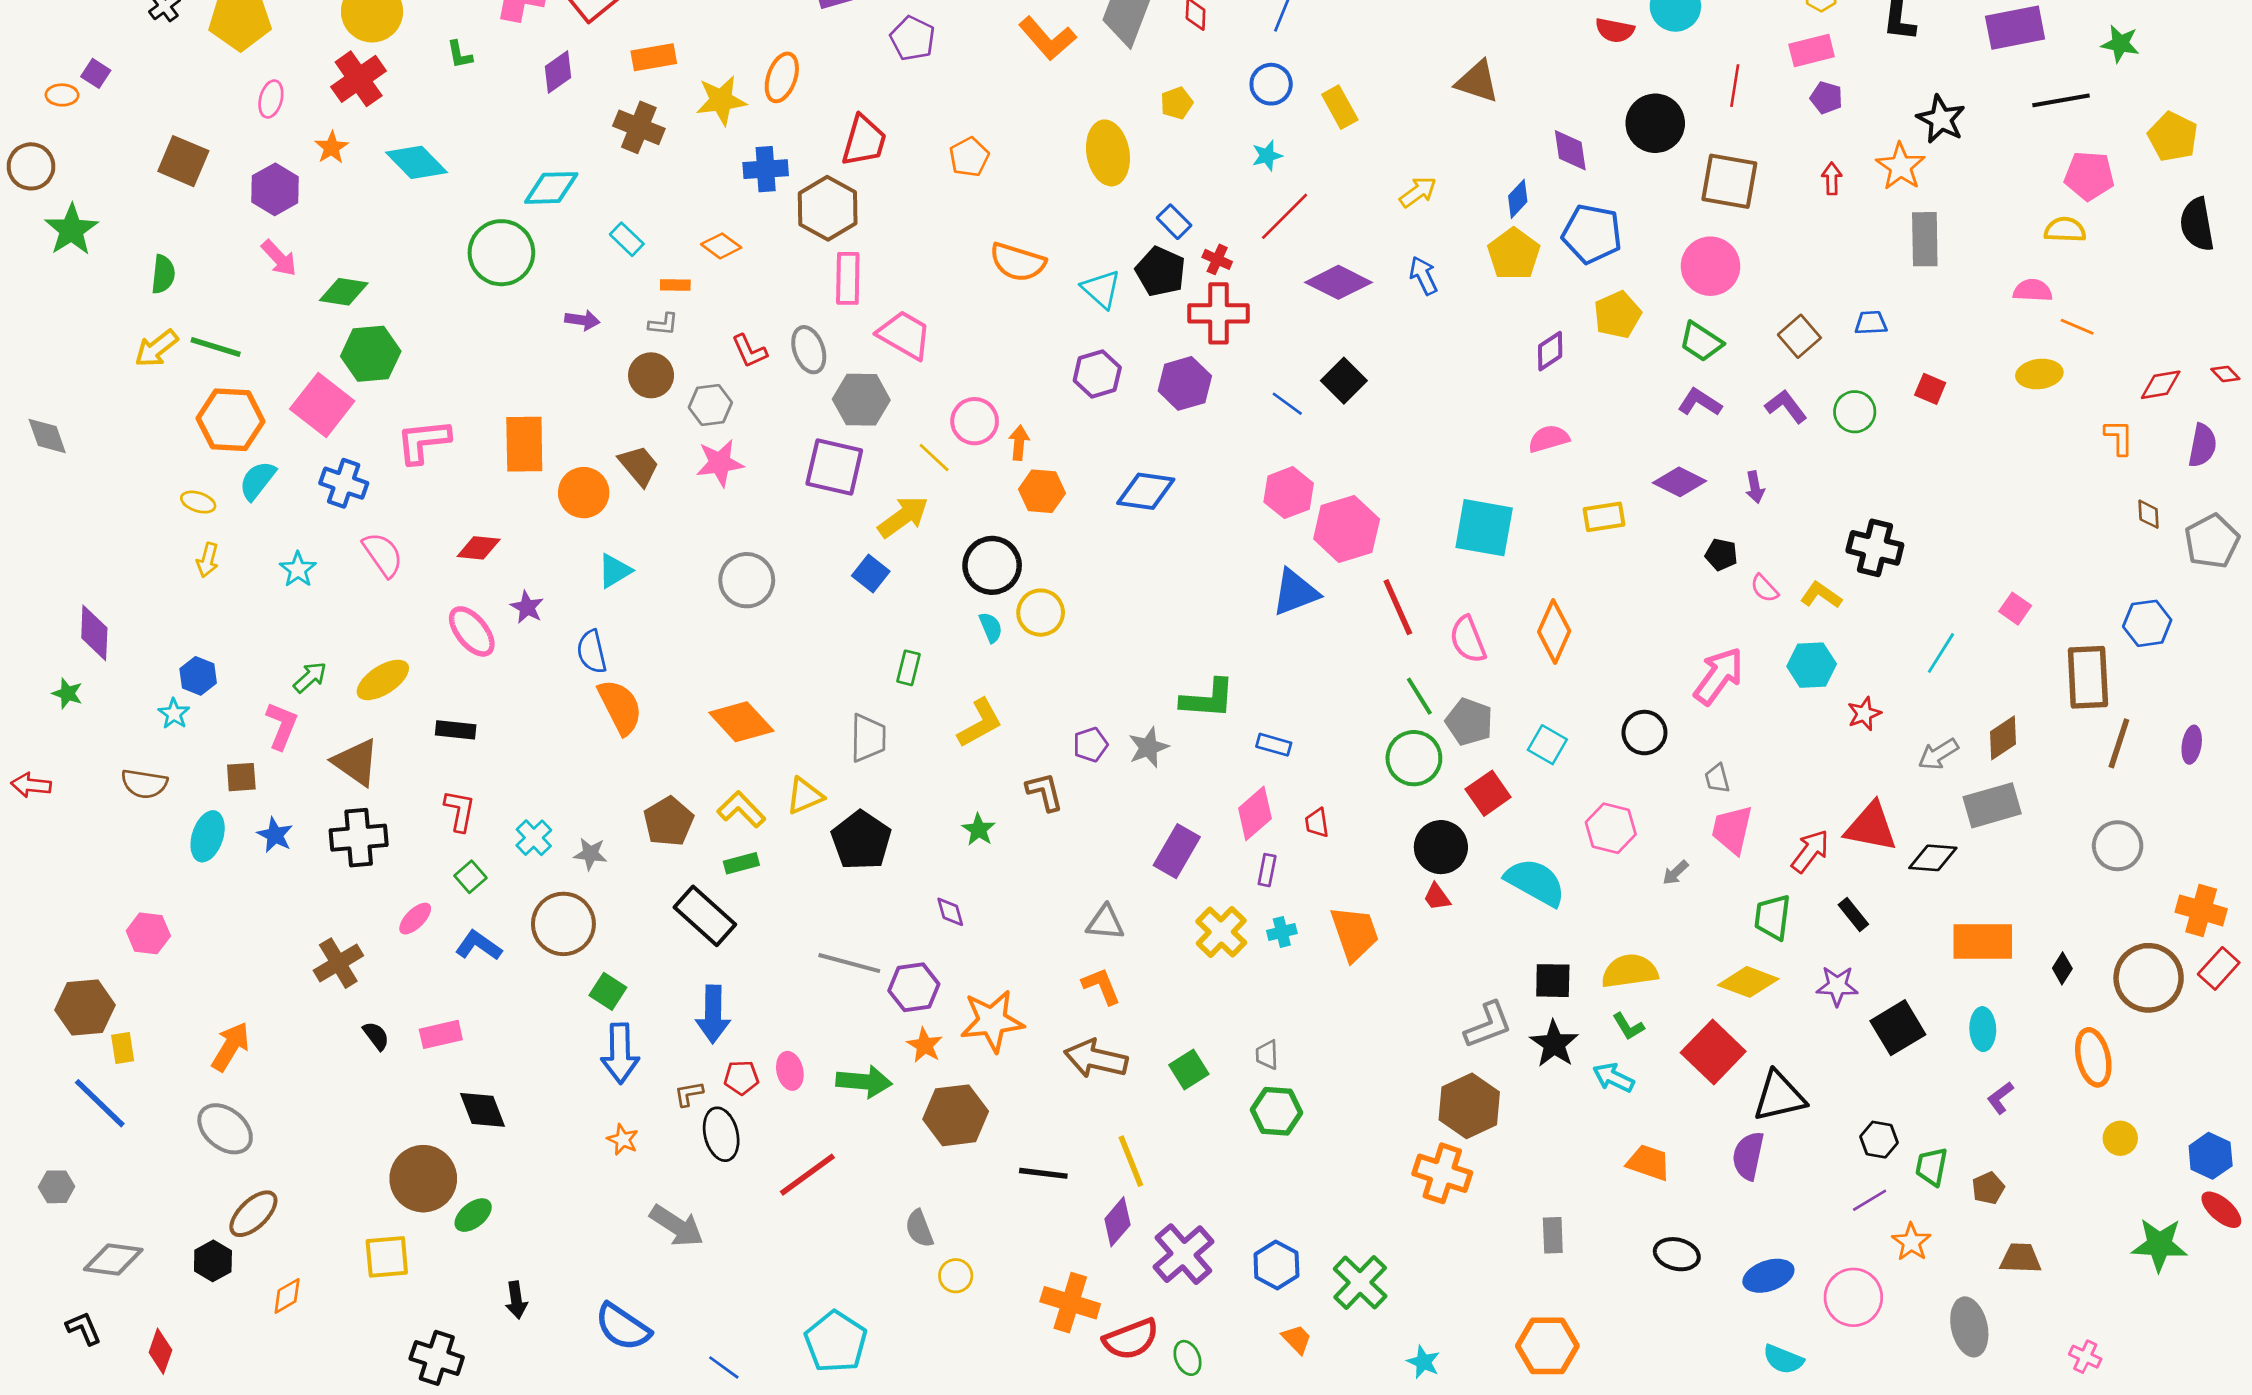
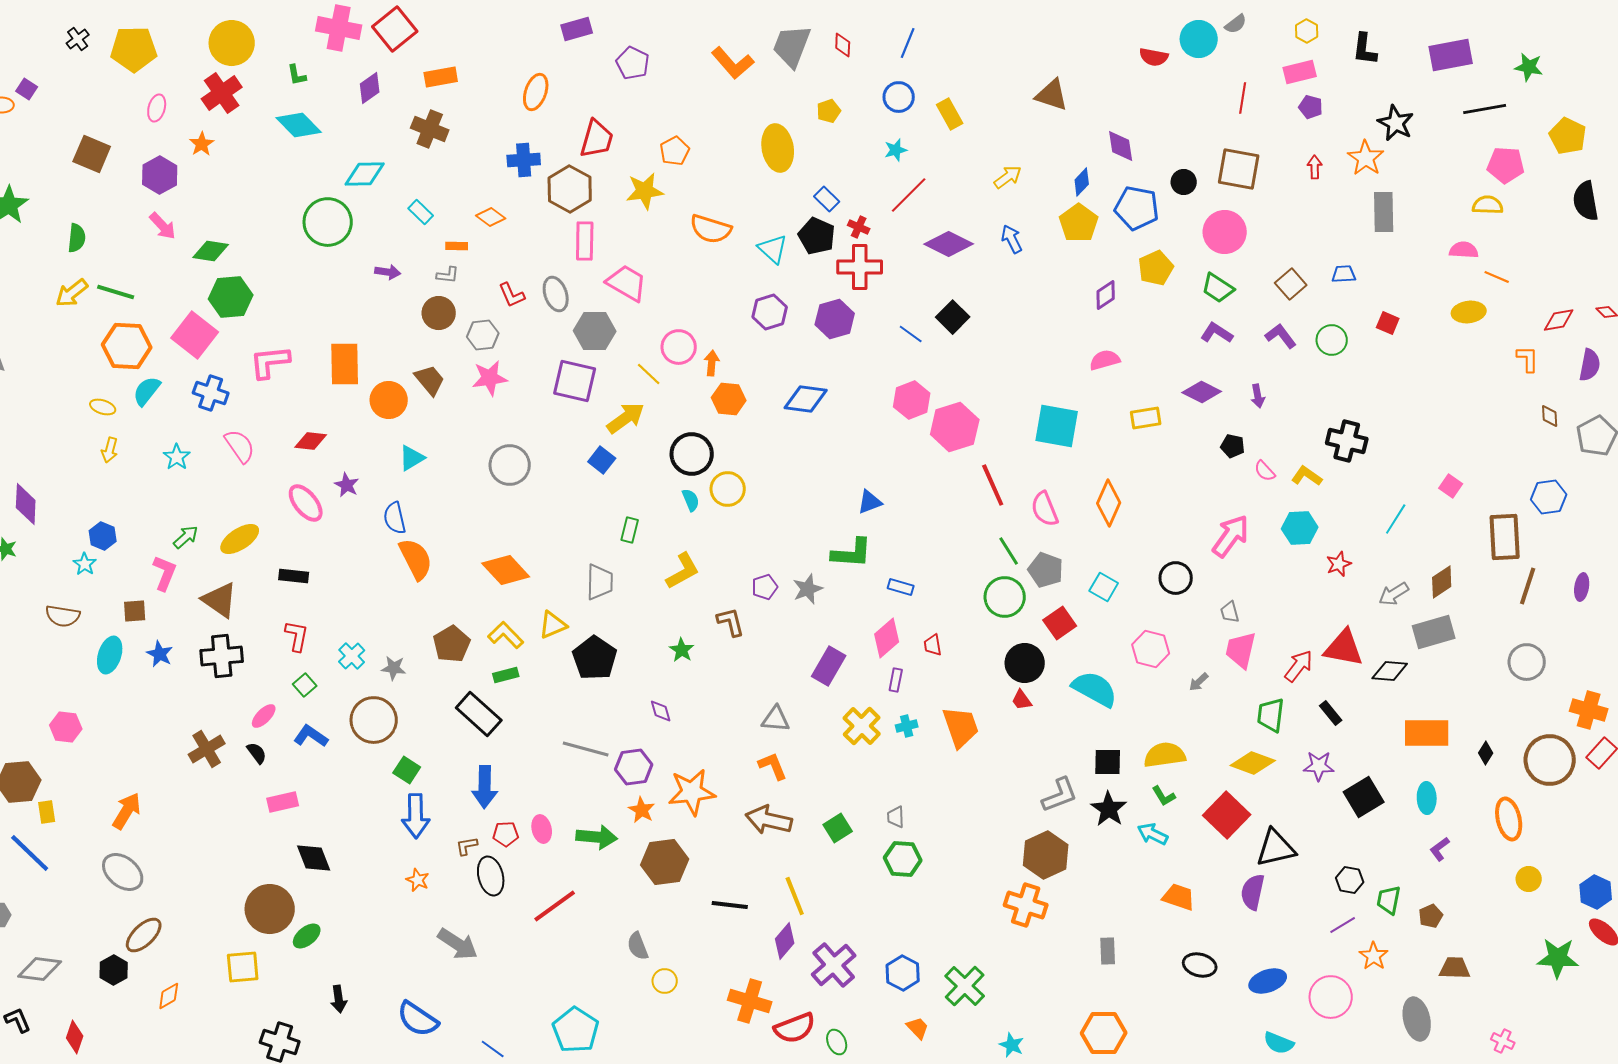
yellow star: (721, 100) -> (645, 191), moved
black circle: (1655, 123) -> (1184, 182), moved, size x0.6
cyan diamond: (417, 162) -> (299, 125), moved
blue triangle: (1295, 592) -> (870, 502), moved, size x0.7
black semicircle: (376, 1036) -> (257, 753), moved

